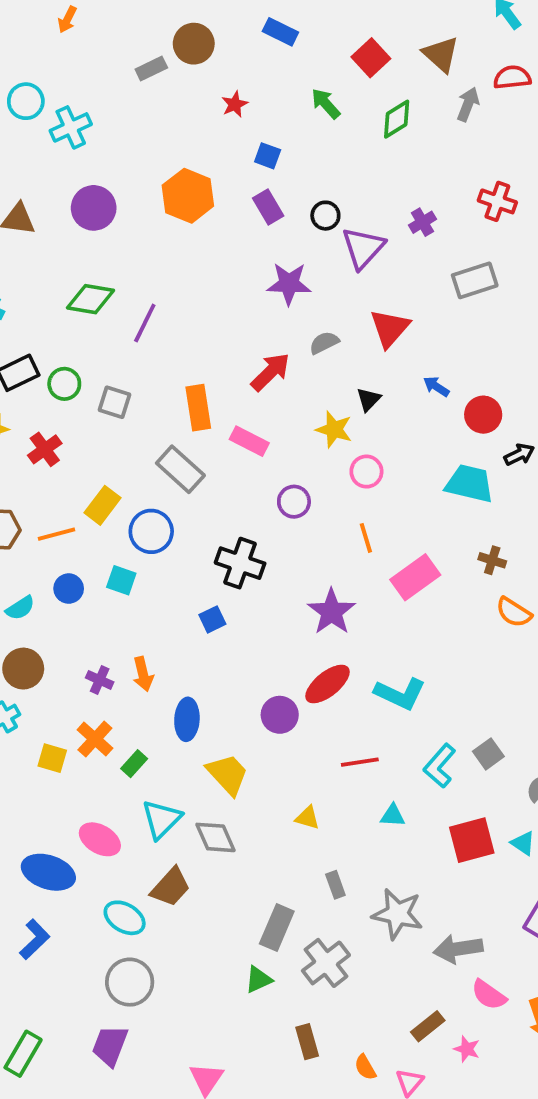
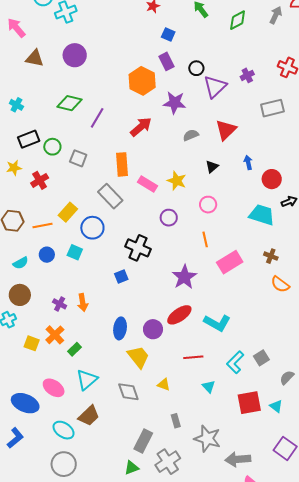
orange hexagon: (188, 196) -> (142, 81), moved
red arrow: (271, 372) -> (141, 127), moved
blue arrow: (436, 387) -> (248, 162), turned 40
yellow star: (334, 429) -> (177, 181), moved
blue ellipse: (187, 719) -> (120, 328), moved
yellow trapezoid: (228, 774) -> (138, 357), moved
cyan triangle: (393, 816) -> (209, 387), turned 40
gray diamond: (215, 837) -> (128, 392), moved

